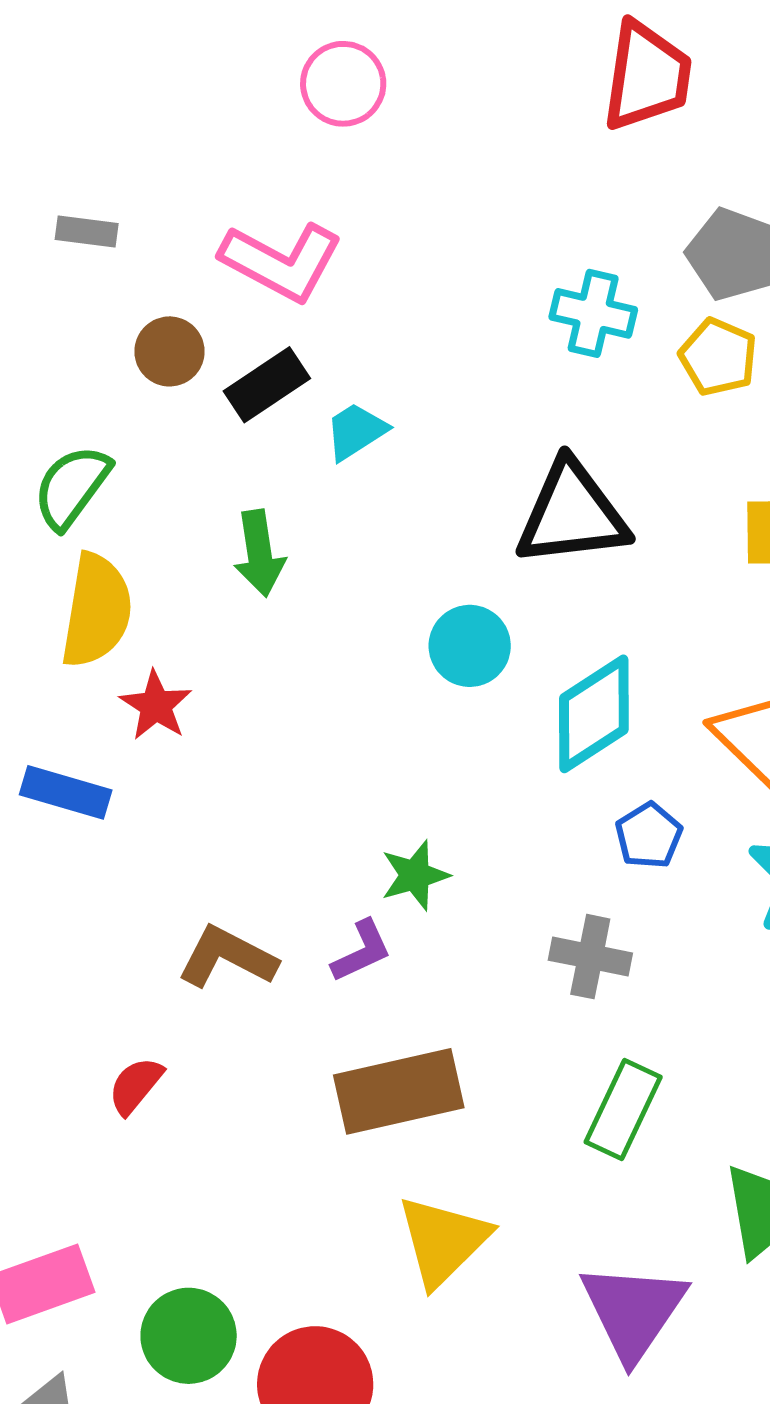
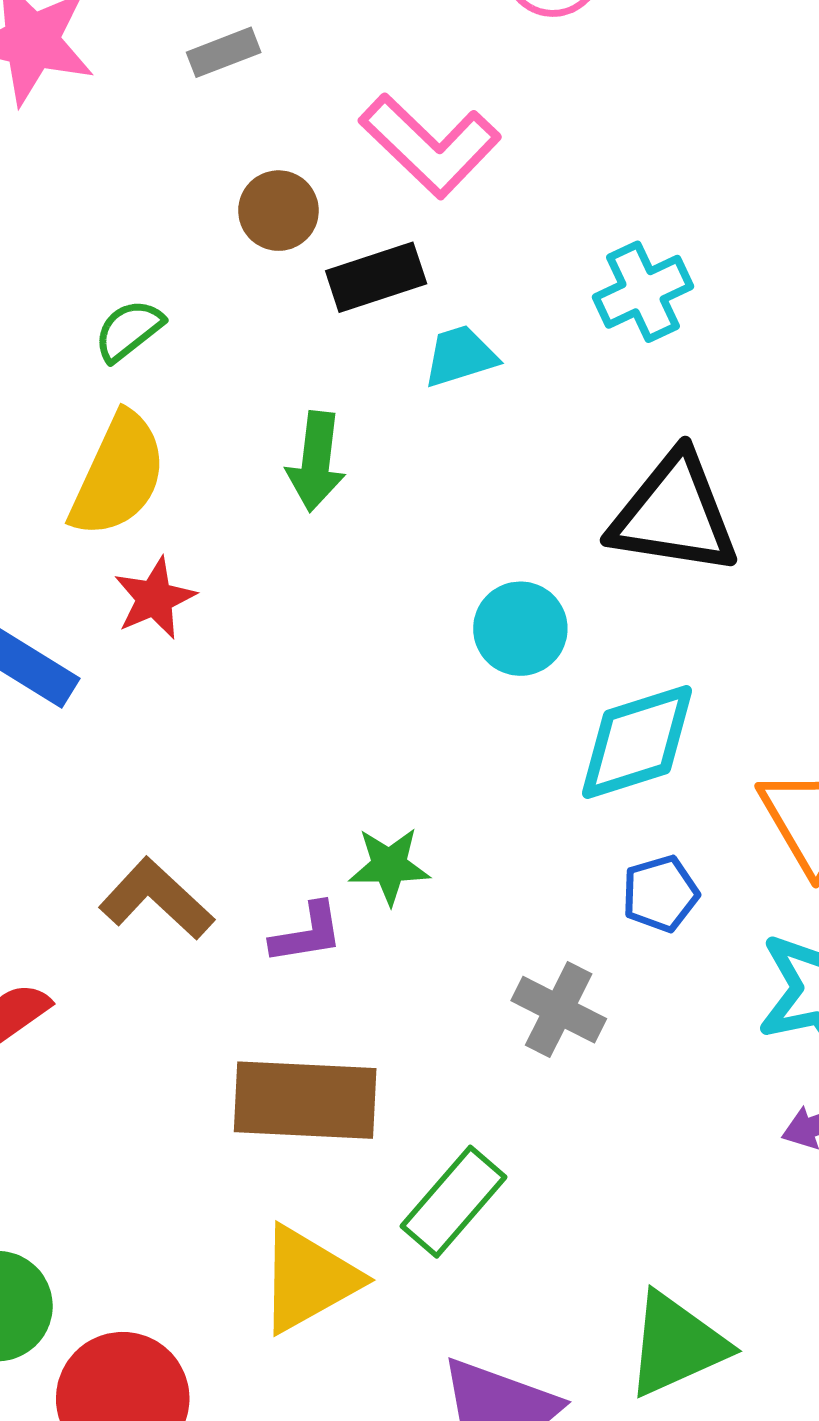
gray rectangle: (87, 231) -> (224, 52), turned -44
cyan cross: (593, 313) -> (643, 292), moved, turned 36
green semicircle: (72, 487) -> (129, 330), size x0.7
green rectangle: (623, 1110) -> (453, 1202), moved

